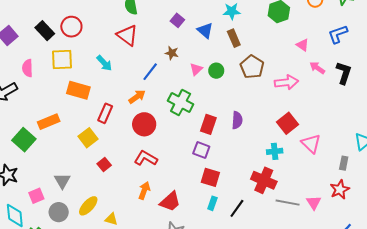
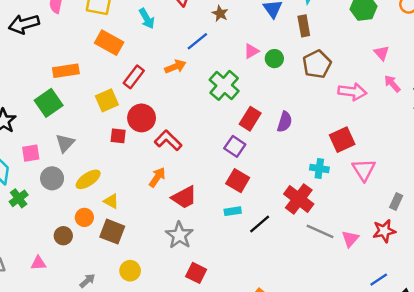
brown star: (172, 53) -> (220, 14), moved
red circle: (144, 124) -> (142, 118), moved
green square: (24, 140) -> (49, 103), moved
red square: (104, 164) -> (118, 136), turned 32
cyan rectangle: (212, 203) -> (233, 211), turned 48

